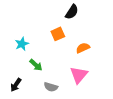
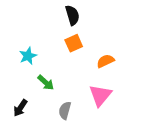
black semicircle: (72, 12) -> (72, 15), moved, turned -49
gray semicircle: (51, 87) -> (65, 111), turned 88

